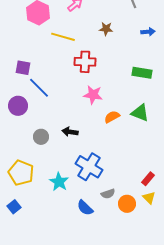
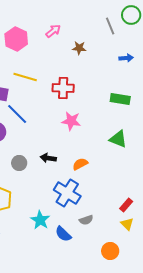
brown star: (106, 29) -> (79, 48), moved
yellow line: (63, 37) -> (25, 77), moved
orange semicircle: (112, 117) -> (80, 164), moved
cyan star: (59, 182) -> (40, 220), moved
orange circle: (127, 204) -> (110, 251), moved

